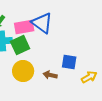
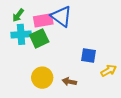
yellow circle: (23, 71) -> (42, 78), moved
brown arrow: (50, 75) -> (69, 82), moved

